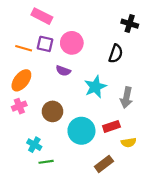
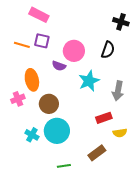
pink circle: (72, 43) -> (74, 51), moved
orange ellipse: (21, 80) -> (32, 80), moved, turned -50
cyan circle: (81, 131) -> (57, 131), moved
green line: (46, 162) -> (64, 166), moved

